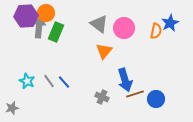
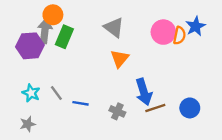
purple hexagon: (26, 16) -> (30, 46), moved
pink circle: (124, 28) -> (163, 32), moved
blue line: (64, 82) -> (81, 103), moved, turned -40
blue circle: (156, 99) -> (190, 108), moved
gray star: (12, 108) -> (28, 124), moved

